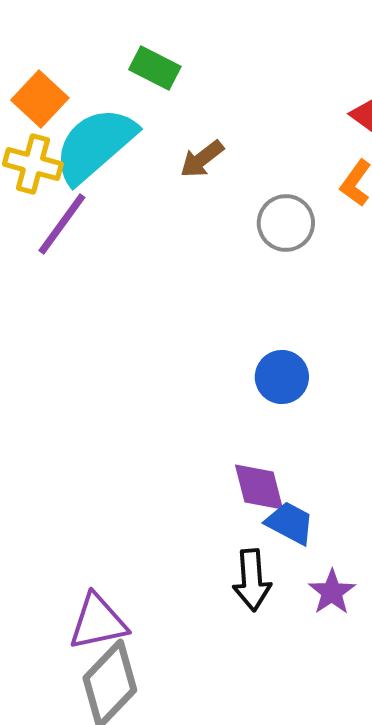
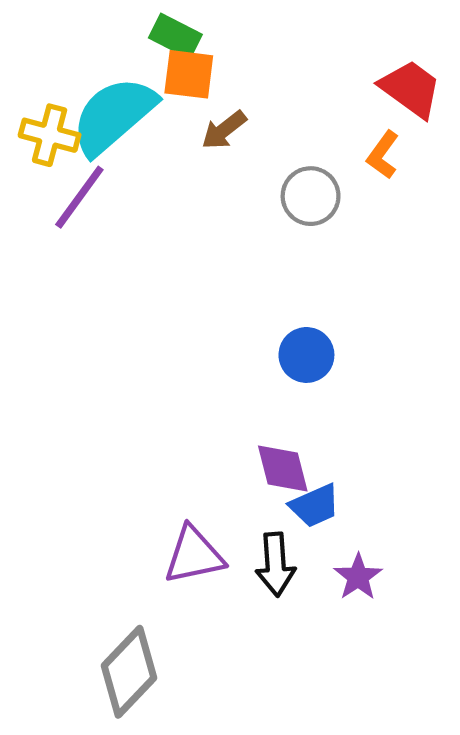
orange square: (40, 99) -> (189, 74), moved, turned -36
blue trapezoid: (290, 523) -> (315, 506), turned 128
purple triangle: (98, 622) -> (194, 555), moved

